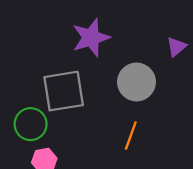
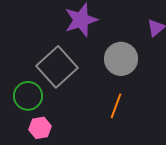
gray square: (64, 91) -> (57, 67), turned -33

